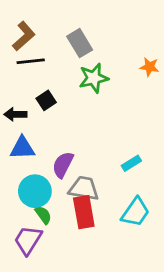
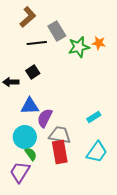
brown L-shape: (24, 36) -> (28, 17), moved
black line: (31, 61) -> (37, 43), moved
orange star: (149, 67) -> (99, 43), moved
green star: (94, 78) -> (79, 47), moved
blue triangle: (22, 148) -> (30, 106), moved

